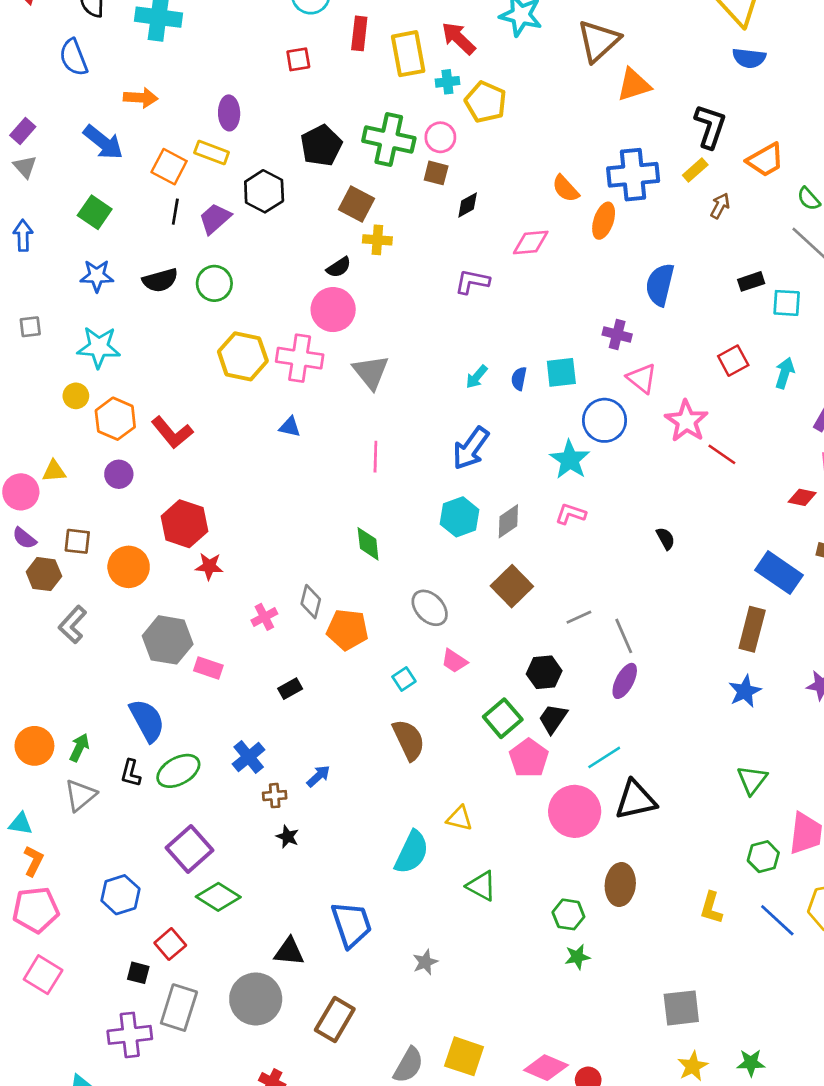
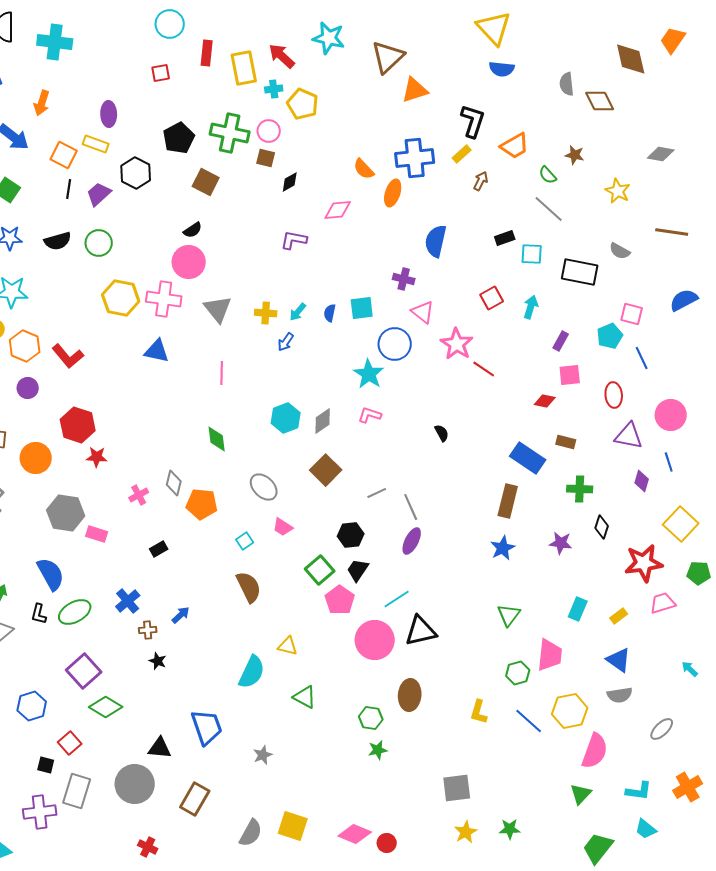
orange arrow: (141, 98) -> (42, 103), turned 105
yellow cross: (377, 240) -> (266, 313), moved
blue triangle: (290, 427) -> (157, 351), size x1.5
blue arrow: (471, 448) -> (286, 342), moved, size x0.6

